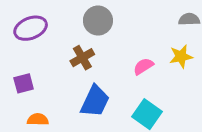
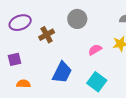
gray circle: (98, 21) -> (77, 19), moved
brown cross: (82, 58) -> (47, 35), moved

